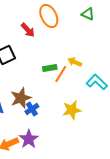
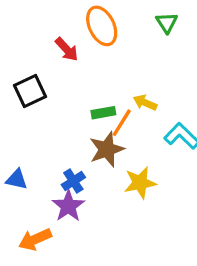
green triangle: (88, 14) -> (167, 23), turned 32
brown star: (21, 98) -> (107, 149), moved
purple star: (29, 139) -> (68, 206), moved

